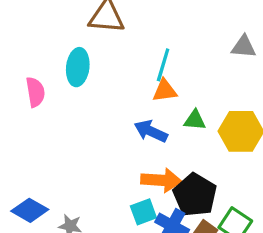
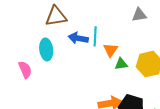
orange triangle: (165, 91) -> (111, 50), moved, turned -35
blue arrow: (151, 131) -> (78, 38), moved

